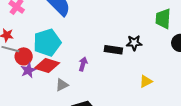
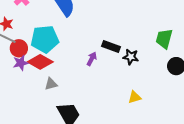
black rectangle: (113, 50) -> (111, 47), moved
purple arrow: (83, 64) -> (92, 59), moved

